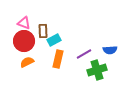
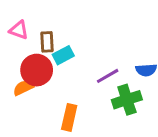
red circle: (24, 41) -> (37, 70), moved
orange rectangle: (58, 59) -> (69, 117), moved

